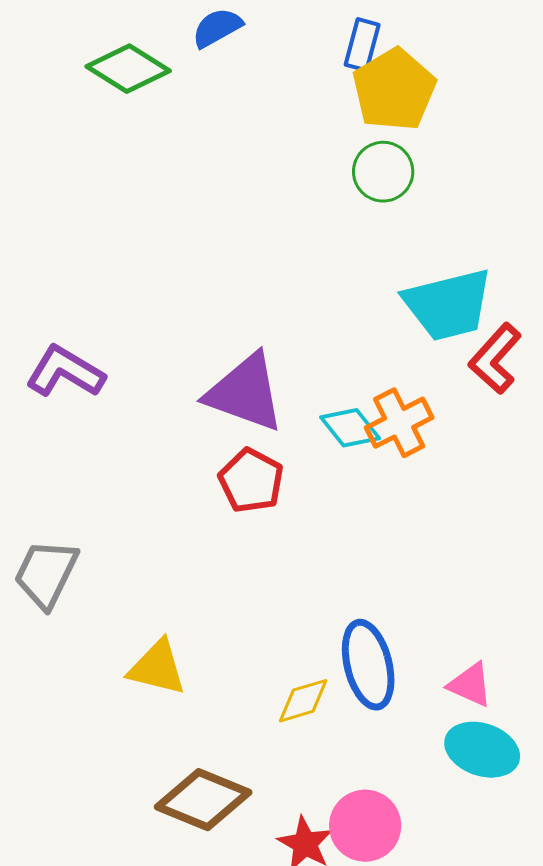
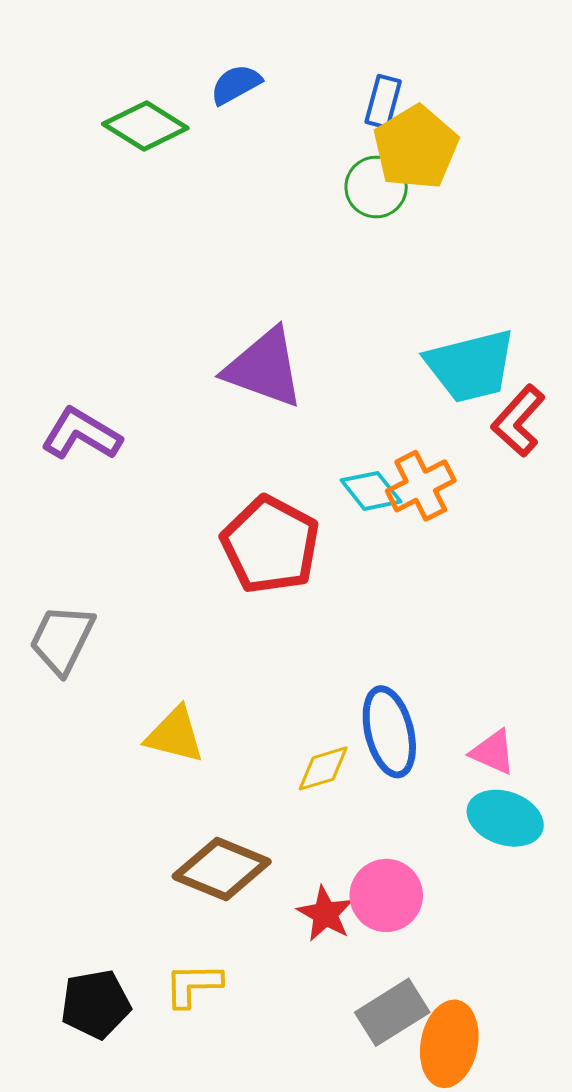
green circle: (383, 172) -> (376, 187), moved
purple triangle: (245, 393) -> (264, 368), moved
red pentagon: (251, 481) -> (270, 545), size x1.5

